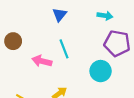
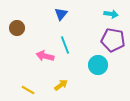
cyan arrow: (105, 16) -> (111, 14), moved
brown circle: (13, 41) -> (17, 28), moved

